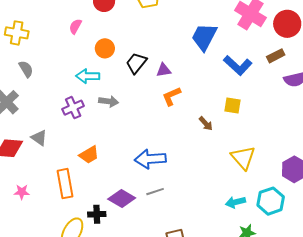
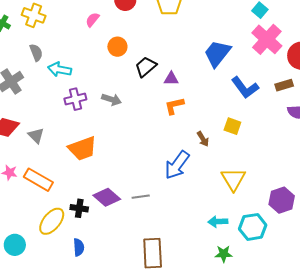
cyan arrow: (88, 76) -> (60, 69), moved
gray triangle: (39, 138) -> (36, 136), moved
orange trapezoid: (89, 155) -> (83, 148), size x1.4
blue arrow: (150, 159) -> (177, 165), moved, turned -60
orange rectangle: (65, 184) -> (38, 180), moved, turned -60

